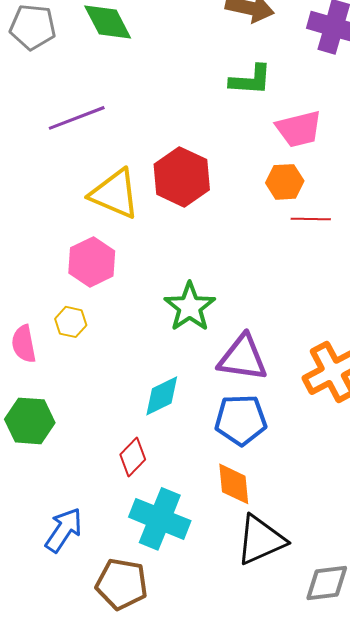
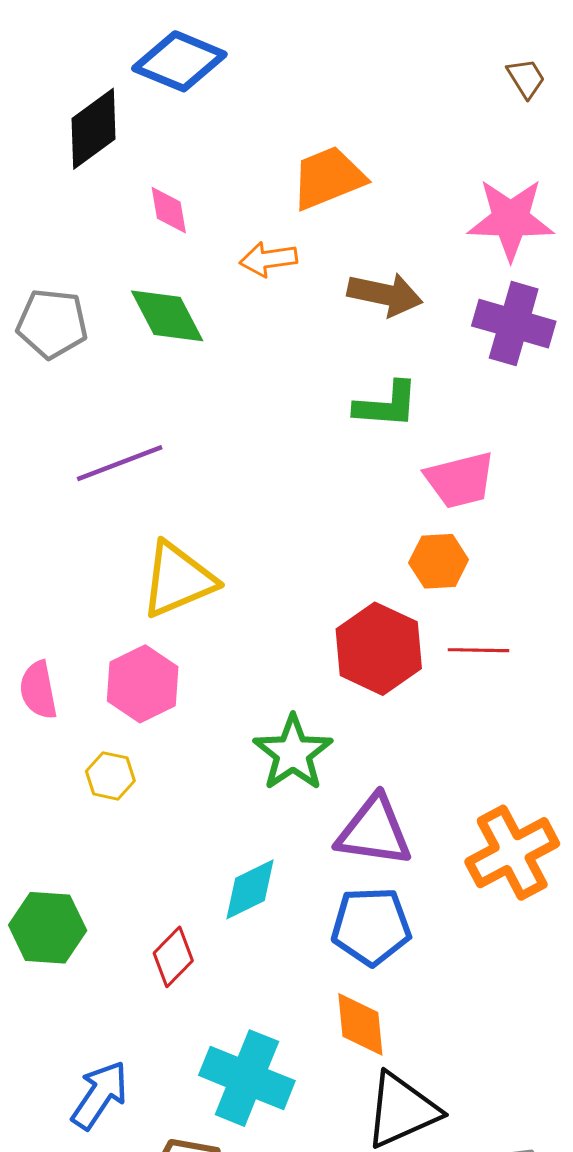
red hexagon: (182, 177) -> (379, 649), moved
yellow triangle: (115, 194) -> (178, 580), turned -46
red line: (311, 219) -> (478, 650), moved
pink semicircle: (24, 344) -> (38, 690), moved
red diamond: (133, 457) -> (173, 957), moved

